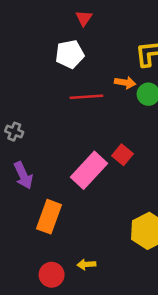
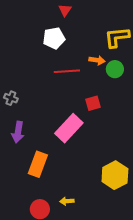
red square: (123, 155) -> (93, 103), moved, turned 35
purple arrow: (23, 175) -> (18, 132), turned 35

